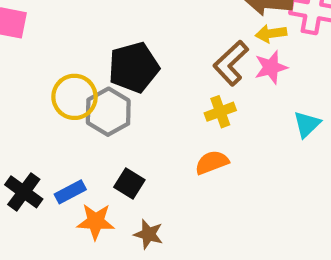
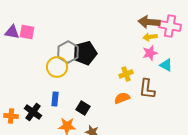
brown L-shape: (231, 63) -> (147, 89), moved, turned -40
gray hexagon: (108, 112) -> (68, 52), moved
cyan triangle: (307, 124) -> (166, 65), moved, turned -48
blue rectangle: (70, 192) -> (55, 99), moved, turned -56

